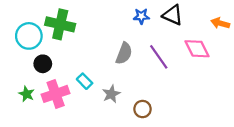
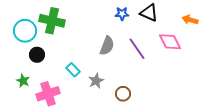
pink cross: (56, 94) -> (48, 94), moved

